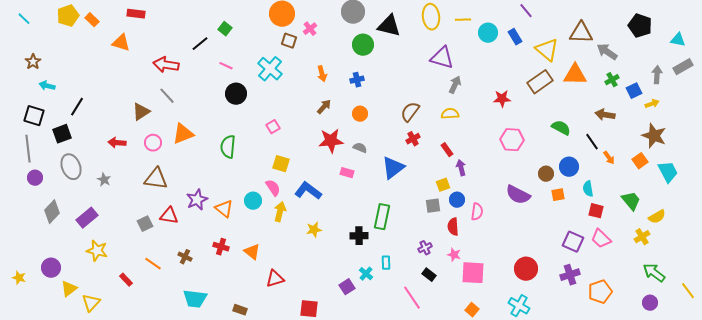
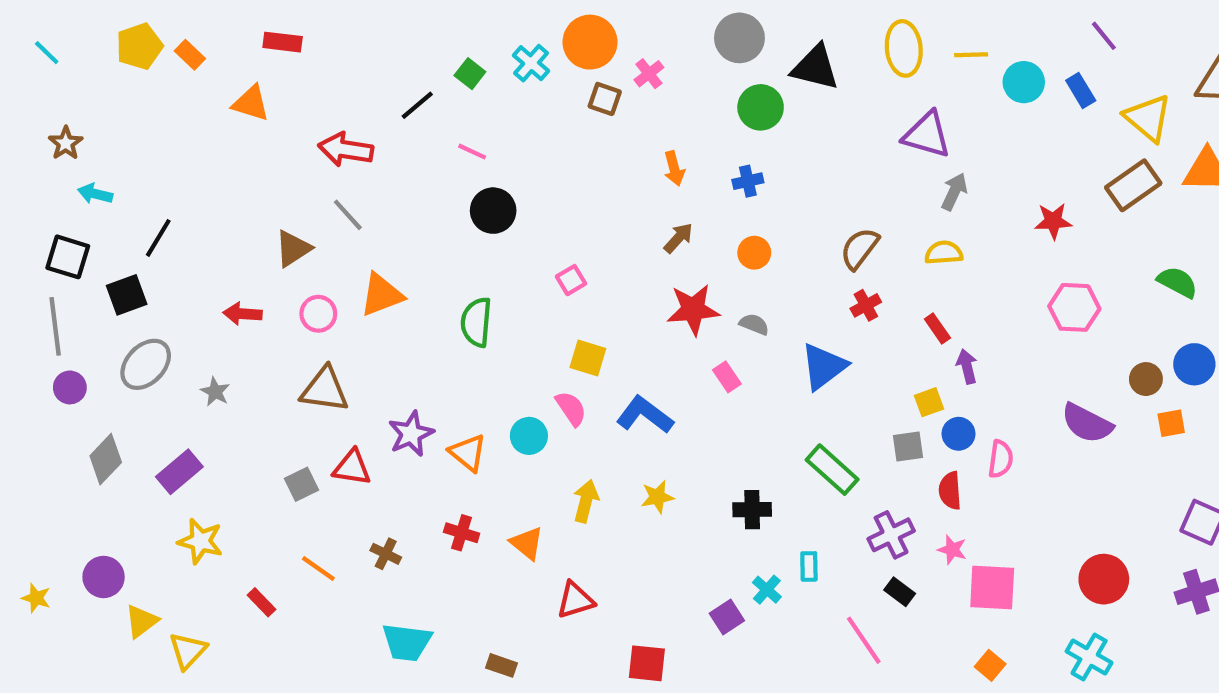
cyan cross: (270, 69) -> (531, 63), moved, size x0.7
gray ellipse: (71, 167) -> (146, 364), turned 65
pink rectangle: (347, 173) -> (727, 377), turned 40
yellow arrow: (280, 212) -> (586, 501), moved
green rectangle: (382, 217) -> (832, 470), moved, turned -60
purple cross: (425, 248) -> (891, 535), size x1.5

